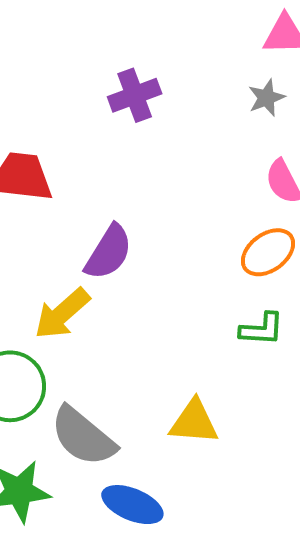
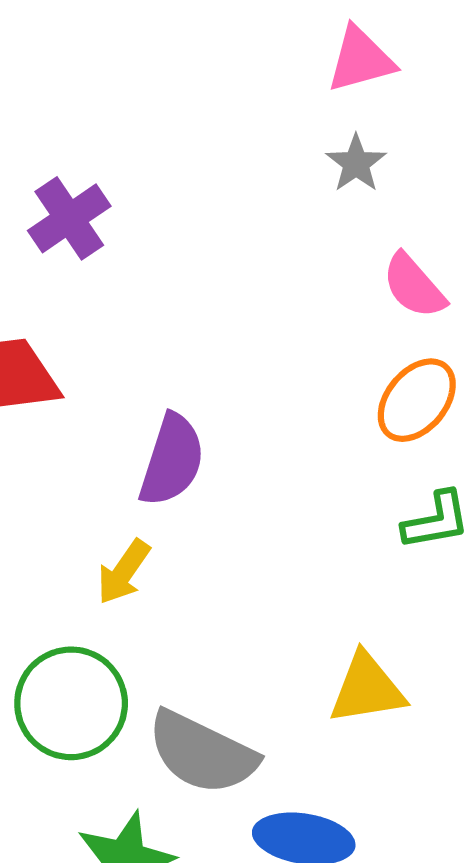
purple cross: (135, 95) -> (69, 218), moved
yellow arrow: (62, 314) -> (124, 572), size x0.7

